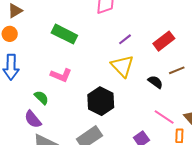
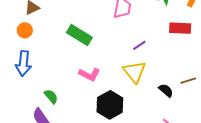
red rectangle: (164, 41) -> (180, 28), moved, turned 35
pink L-shape: (61, 75) -> (89, 74), moved

